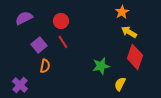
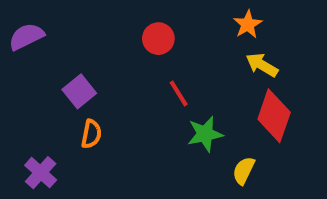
purple semicircle: (24, 18) -> (26, 37), moved
red circle: (61, 21) -> (158, 39), moved
red line: (63, 42) -> (179, 93), moved

